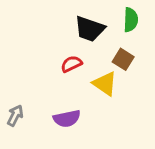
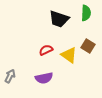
brown square: (123, 59) -> (88, 46), moved
red semicircle: (71, 64) -> (46, 50), moved

